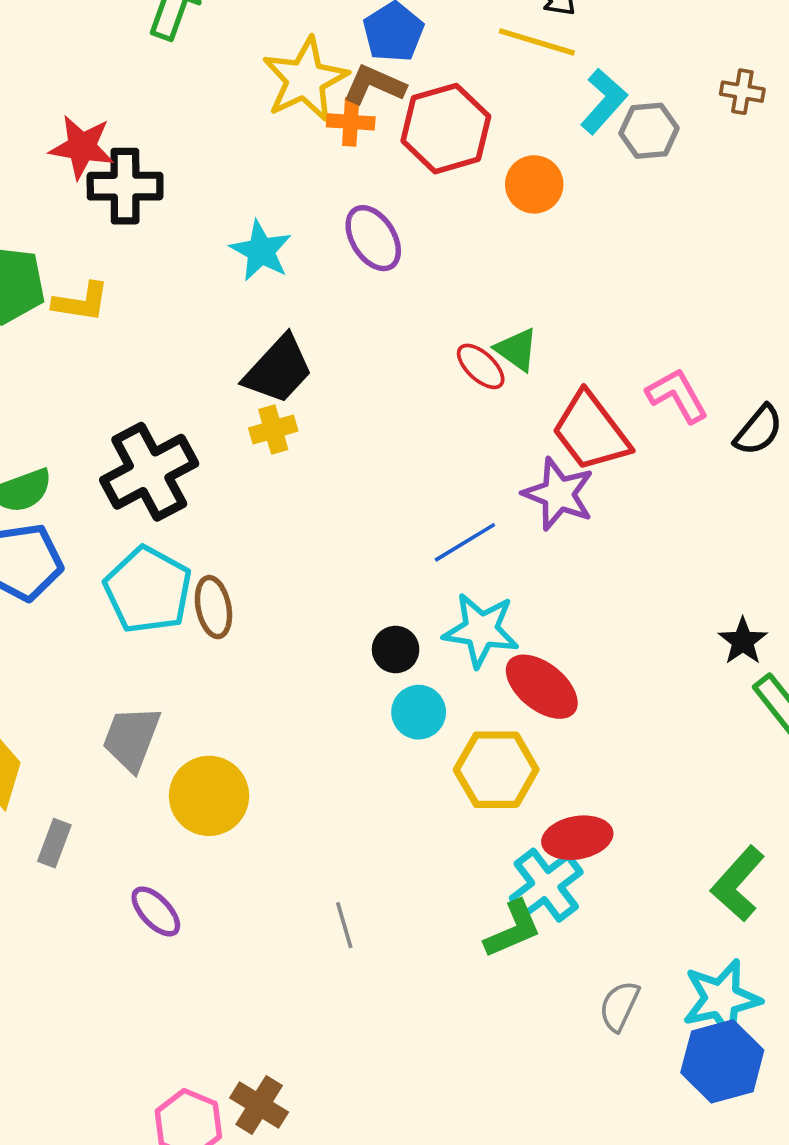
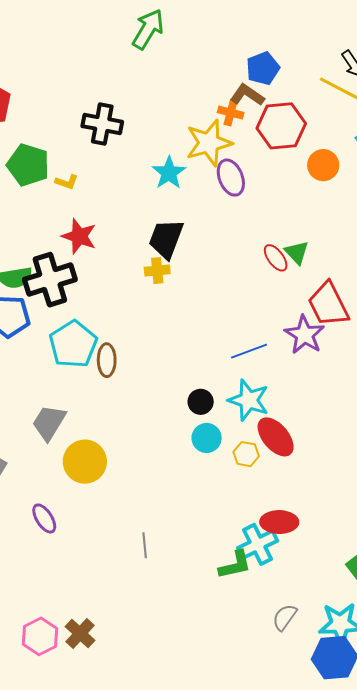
yellow star: (305, 79) -> (209, 143), moved
red star: (82, 147) -> (79, 236), moved
yellow L-shape: (81, 302) -> (67, 182), size x0.7
black trapezoid: (278, 370) -> (166, 239), turned 147
black cross: (149, 472) -> (50, 280), moved
yellow hexagon: (496, 770) -> (246, 454), moved, size x0.6

